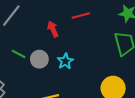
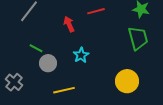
gray circle: (39, 59) -> (48, 63), moved

